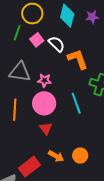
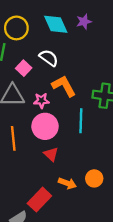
cyan diamond: (67, 16) -> (56, 24), turned -30
pink square: (37, 40) -> (24, 68), moved
orange L-shape: (78, 59) -> (64, 86), moved
cyan line: (76, 103) -> (81, 121), turned 30

